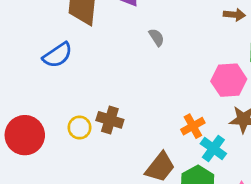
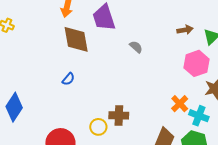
brown arrow: (234, 15) -> (185, 30), moved
blue semicircle: (58, 55) -> (68, 79), size x0.6

